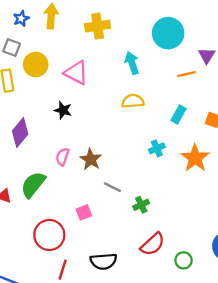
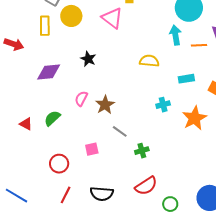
cyan arrow: (132, 63) -> (175, 35), moved
pink triangle: (76, 73) -> (112, 18), moved
cyan rectangle: (179, 114) -> (186, 79), turned 42
purple diamond: (20, 133) -> (49, 72), turned 35
green semicircle: (33, 185) -> (52, 118), size x0.7
red circle: (49, 235) -> (59, 164), size x0.7

